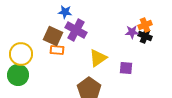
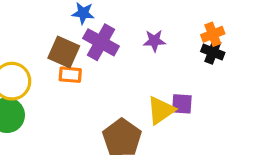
purple star: (132, 32) -> (154, 41), moved
yellow triangle: (98, 58) -> (161, 110), moved

